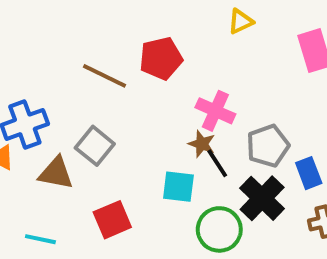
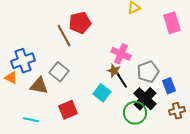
red pentagon: (161, 58) -> (80, 23), moved
brown line: (105, 76) -> (64, 36), turned 35
cyan square: (178, 187) -> (102, 93), turned 30
green circle: (219, 229) -> (135, 113), moved

